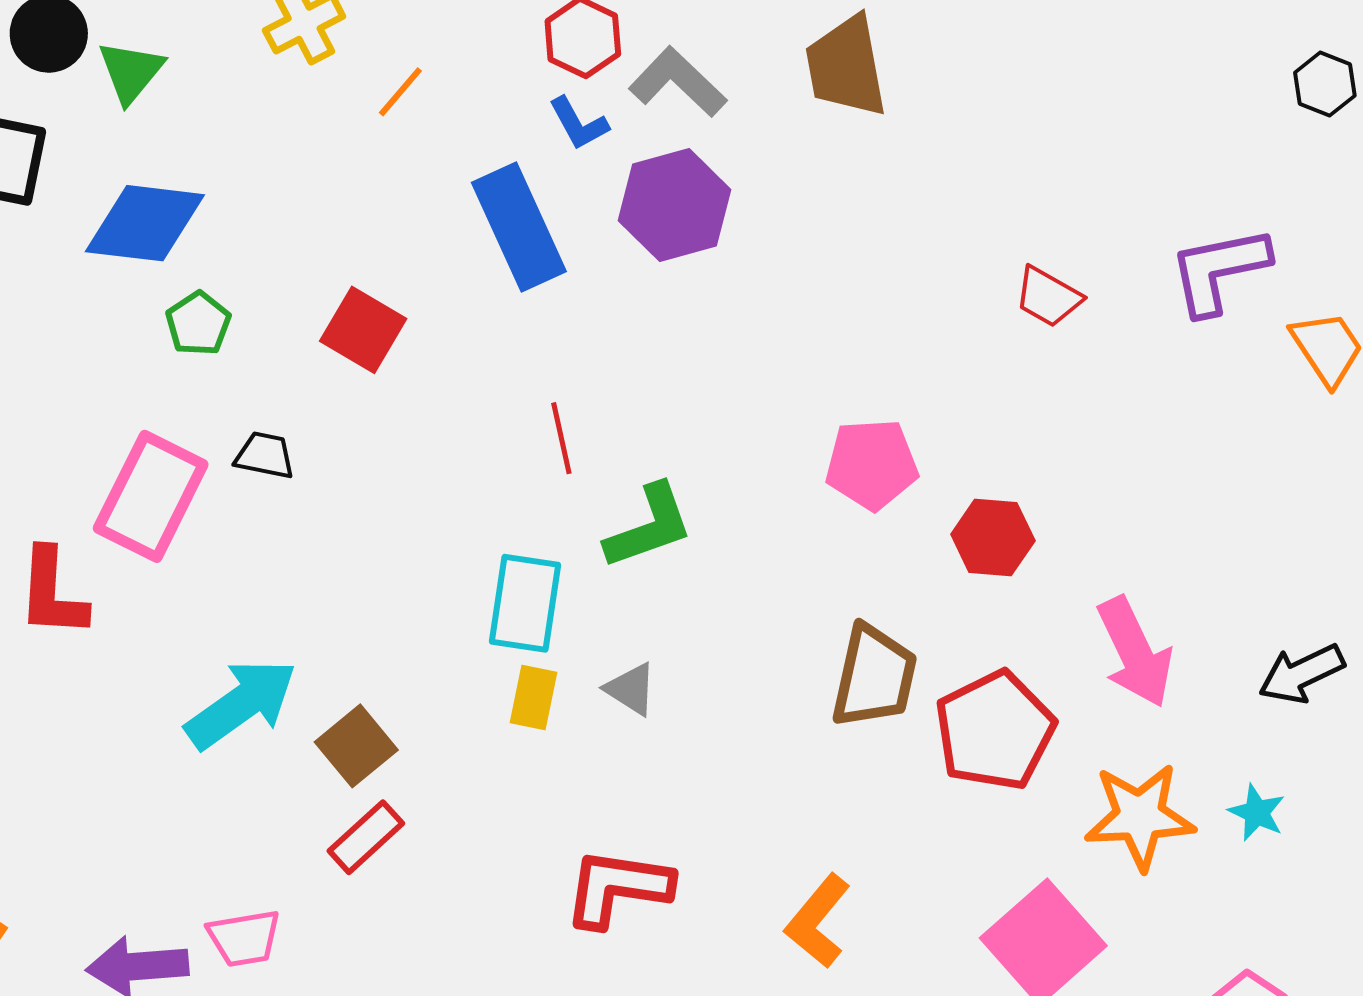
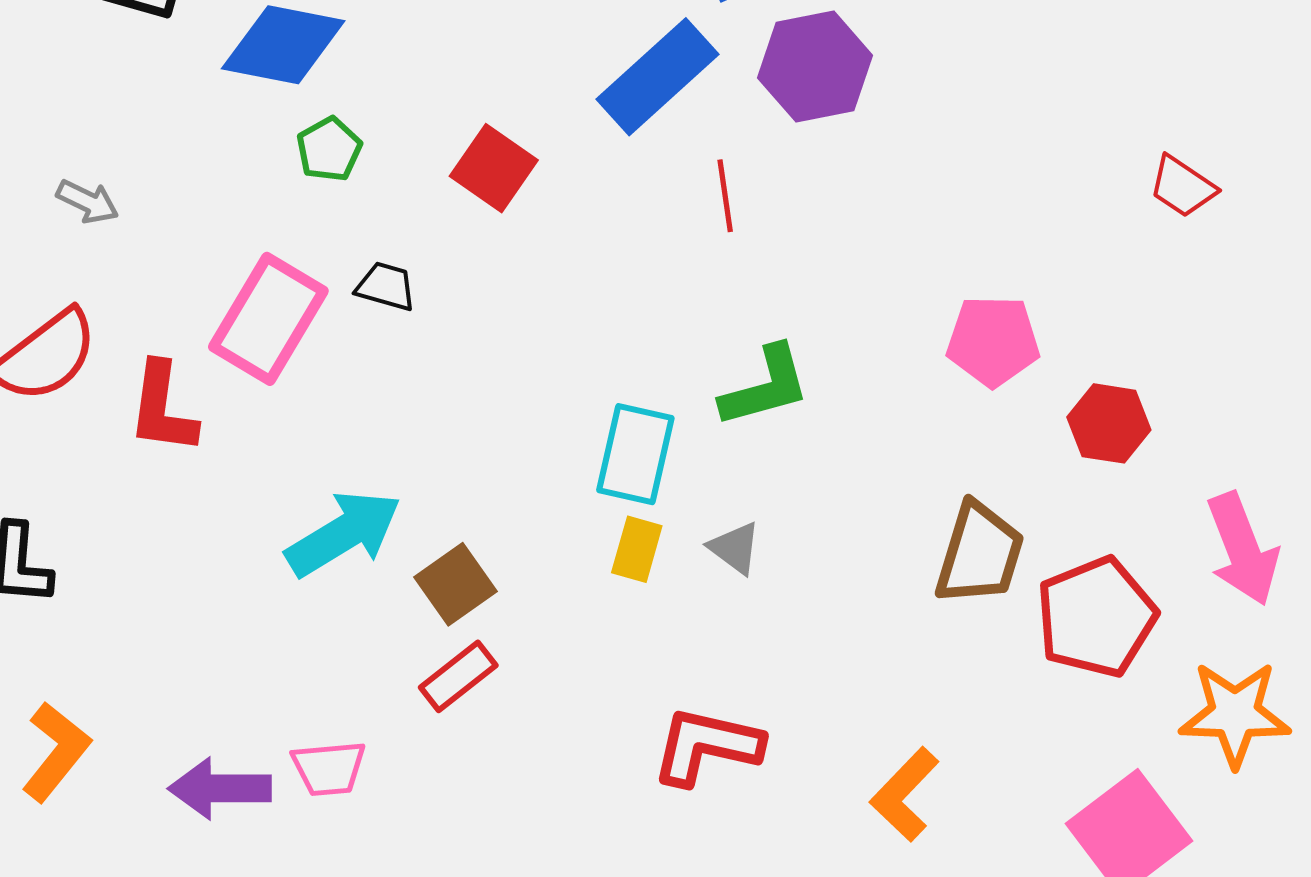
blue rectangle: (519, 227) -> (658, 77), turned 68
red line: (561, 438) -> (725, 196), moved

